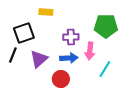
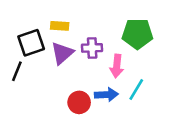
yellow rectangle: (46, 12) -> (60, 26), moved
blue arrow: (69, 58) -> (106, 95), moved
purple triangle: (39, 59) -> (62, 53), moved

